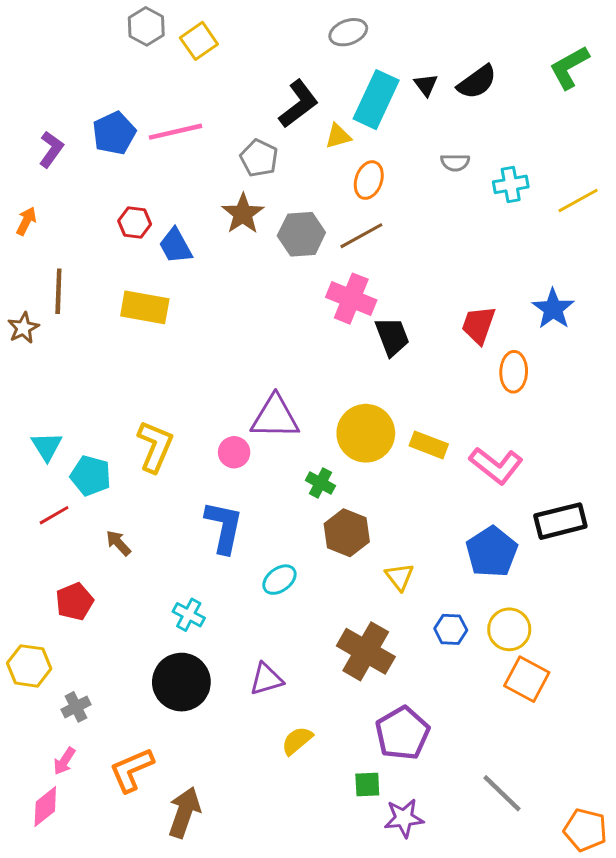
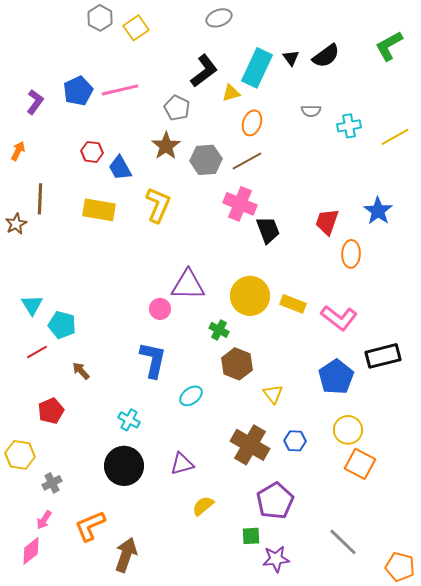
gray ellipse: (348, 32) -> (219, 18), moved
yellow L-shape: (155, 446) -> (158, 205), moved
blue hexagon: (451, 629) -> (295, 441), moved

